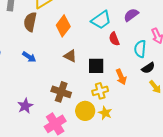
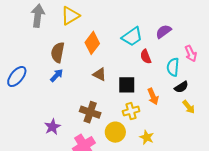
brown semicircle: (30, 22) -> (58, 52), moved
blue arrow: (29, 57) -> (57, 75), turned -80
yellow star: (105, 113) -> (147, 137), moved

